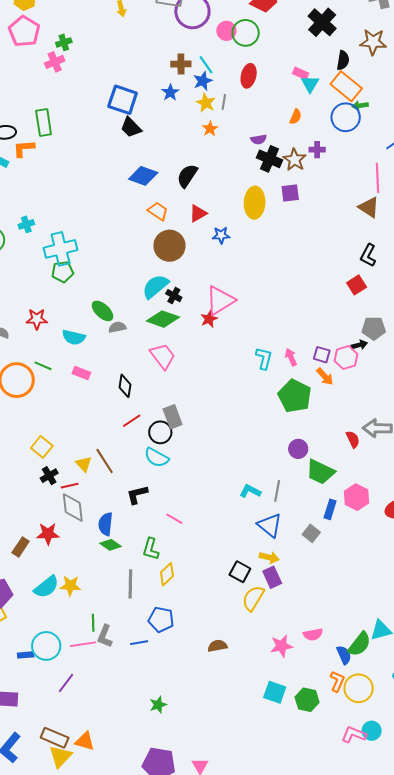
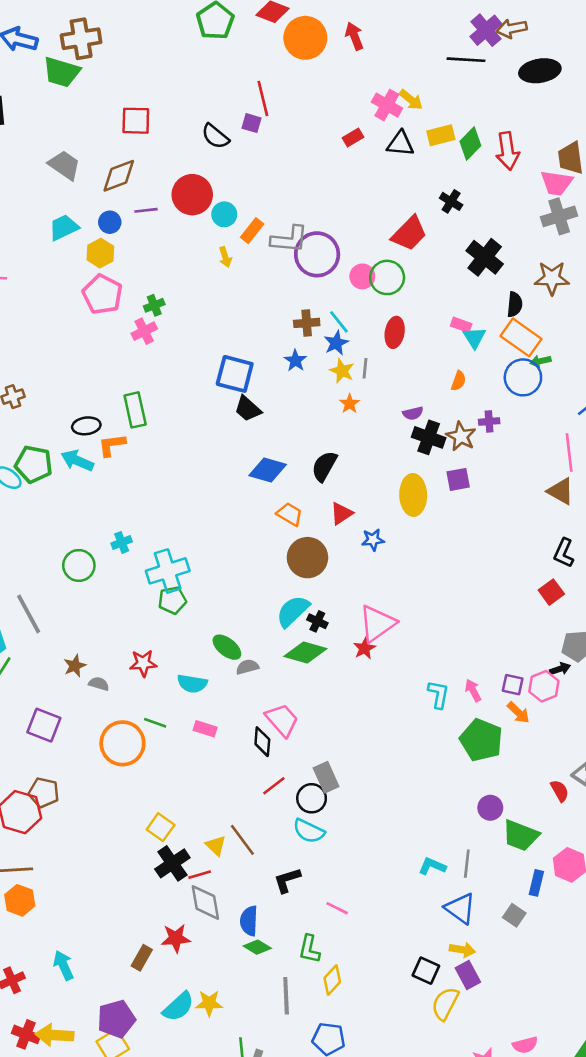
pink trapezoid: (163, 356) -> (282, 720), moved
black cross: (49, 476) -> (172, 863), size x1.5

